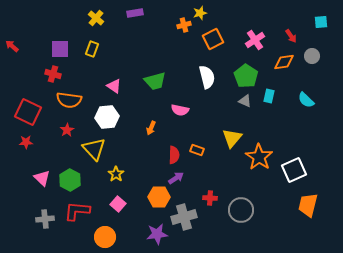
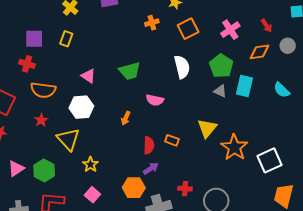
orange cross: (184, 25) -> (152, 23), moved
cyan rectangle: (269, 96) -> (244, 86), size x1.5
pink triangle: (42, 178) -> (16, 168), turned 42

